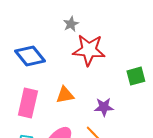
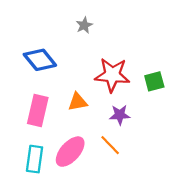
red star: (89, 50) -> (112, 75), moved

